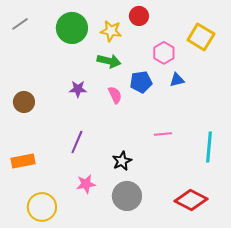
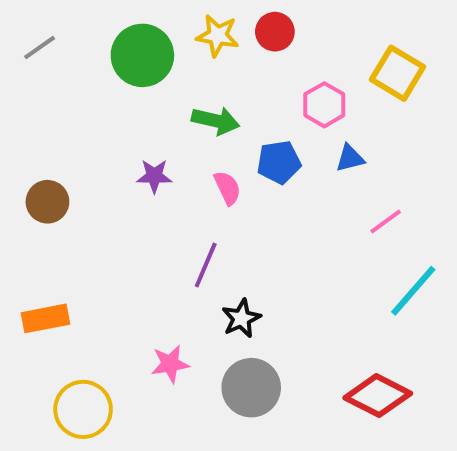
yellow star: (111, 31) -> (218, 36), moved
pink line: (163, 134) -> (386, 222), moved, turned -30
purple line: (77, 142) -> (206, 265), moved
cyan line: (209, 147) -> (413, 291), turned 36

